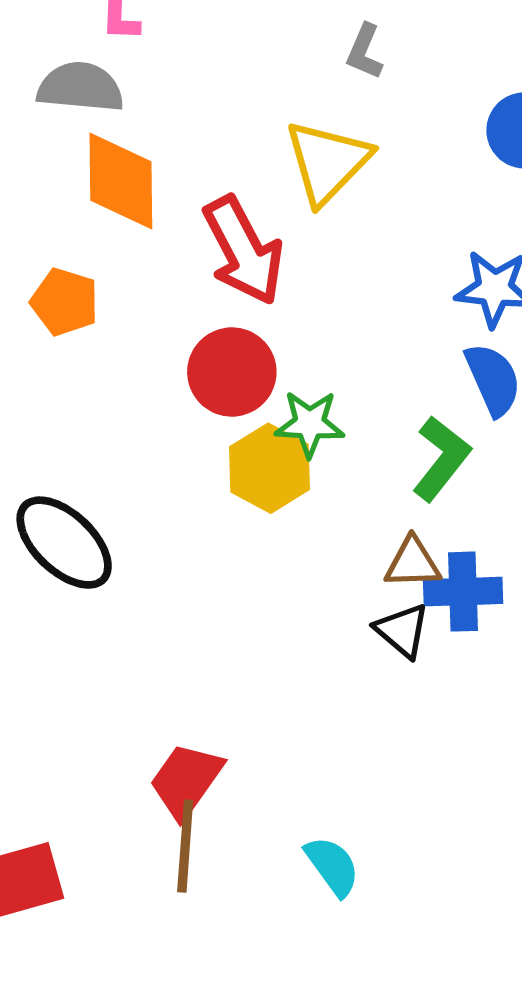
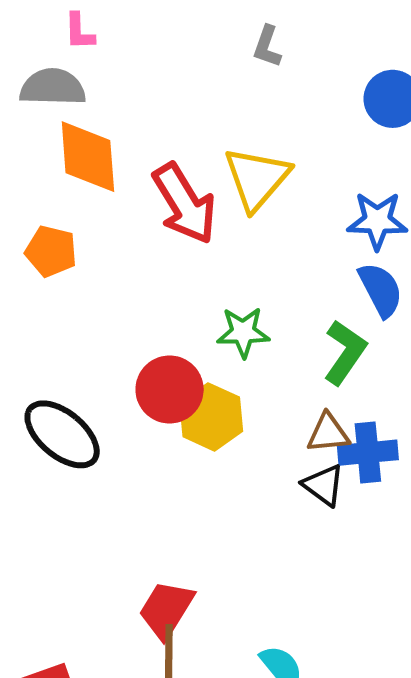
yellow triangle: (328, 162) -> (257, 178), moved
red circle: (232, 372) -> (170, 389), moved
yellow hexagon: (270, 468) -> (211, 417), moved

